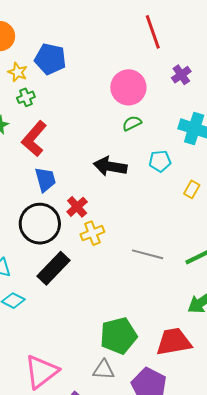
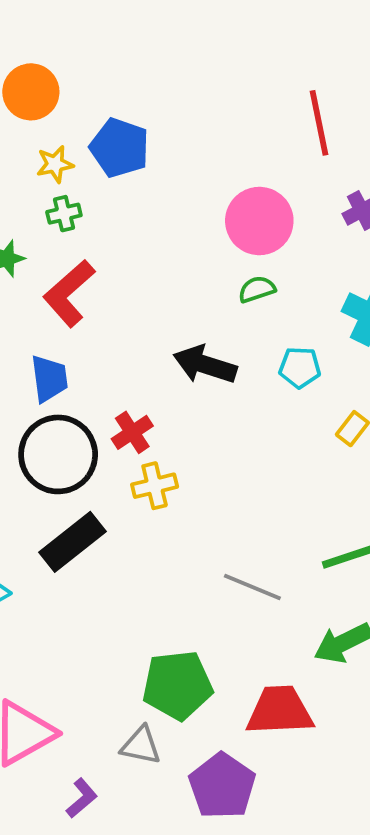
yellow star: (18, 72) -> (55, 164), turned 30
blue trapezoid: (45, 180) -> (49, 379), moved
gray line: (148, 254) -> (252, 587), moved

